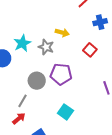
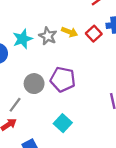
gray star: (46, 47) -> (48, 36), moved
red square: (90, 50) -> (94, 34), moved

